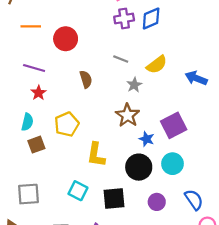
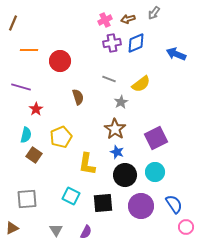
purple line: (34, 68) -> (21, 87), moved
blue arrow: (196, 78) -> (176, 54), moved
blue star: (147, 139) -> (117, 152), moved
brown square: (36, 145) -> (34, 155), turned -35
purple circle: (157, 202) -> (141, 206), size x1.6

